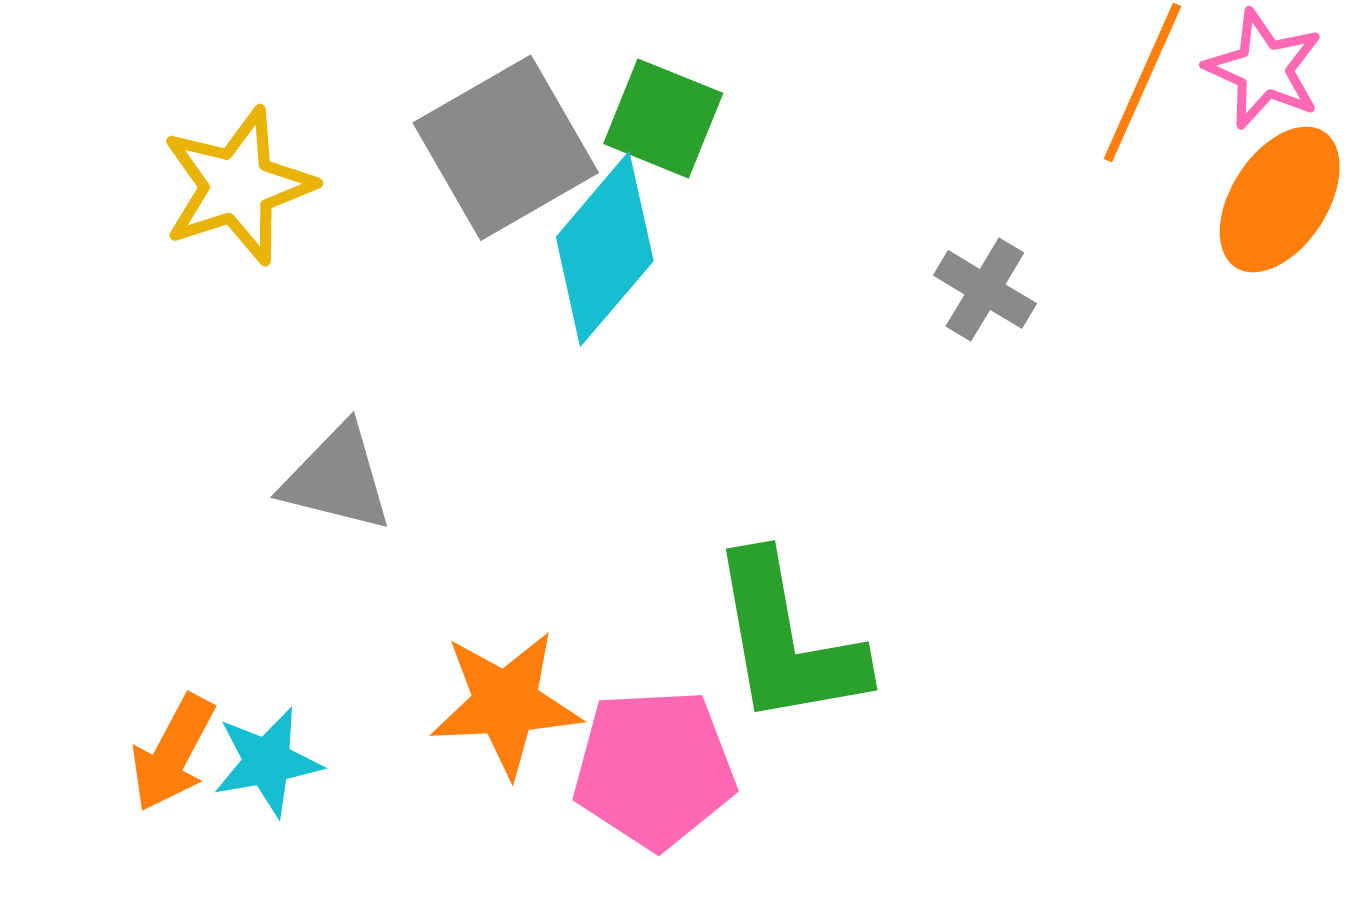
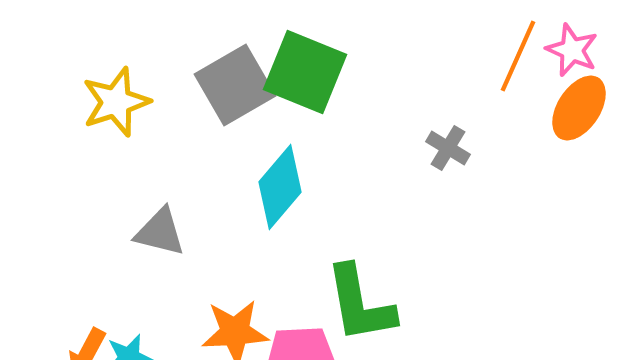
green square: (663, 118) -> (305, 72), size x1.6
cyan diamond: (605, 249) -> (280, 187), moved

